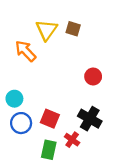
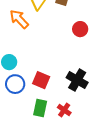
red circle: (93, 76) -> (80, 29), moved
red cross: (72, 140) -> (64, 110), moved

